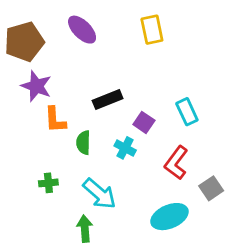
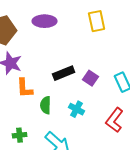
purple ellipse: (82, 30) -> (45, 21), turned -45
purple square: (144, 122) -> (91, 78), moved

